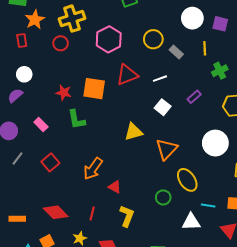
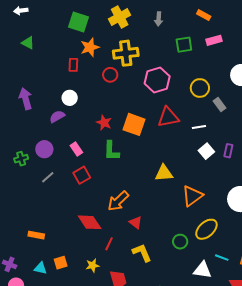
purple rectangle: (194, 97) -> (228, 151), turned -48
white square: (163, 107) -> (206, 151), moved
red square: (50, 162) -> (82, 175), moved
yellow ellipse: (187, 180) -> (206, 229), turned 70
red diamond: (56, 212) -> (90, 222), moved
yellow L-shape: (127, 216) -> (142, 253), turned -55

